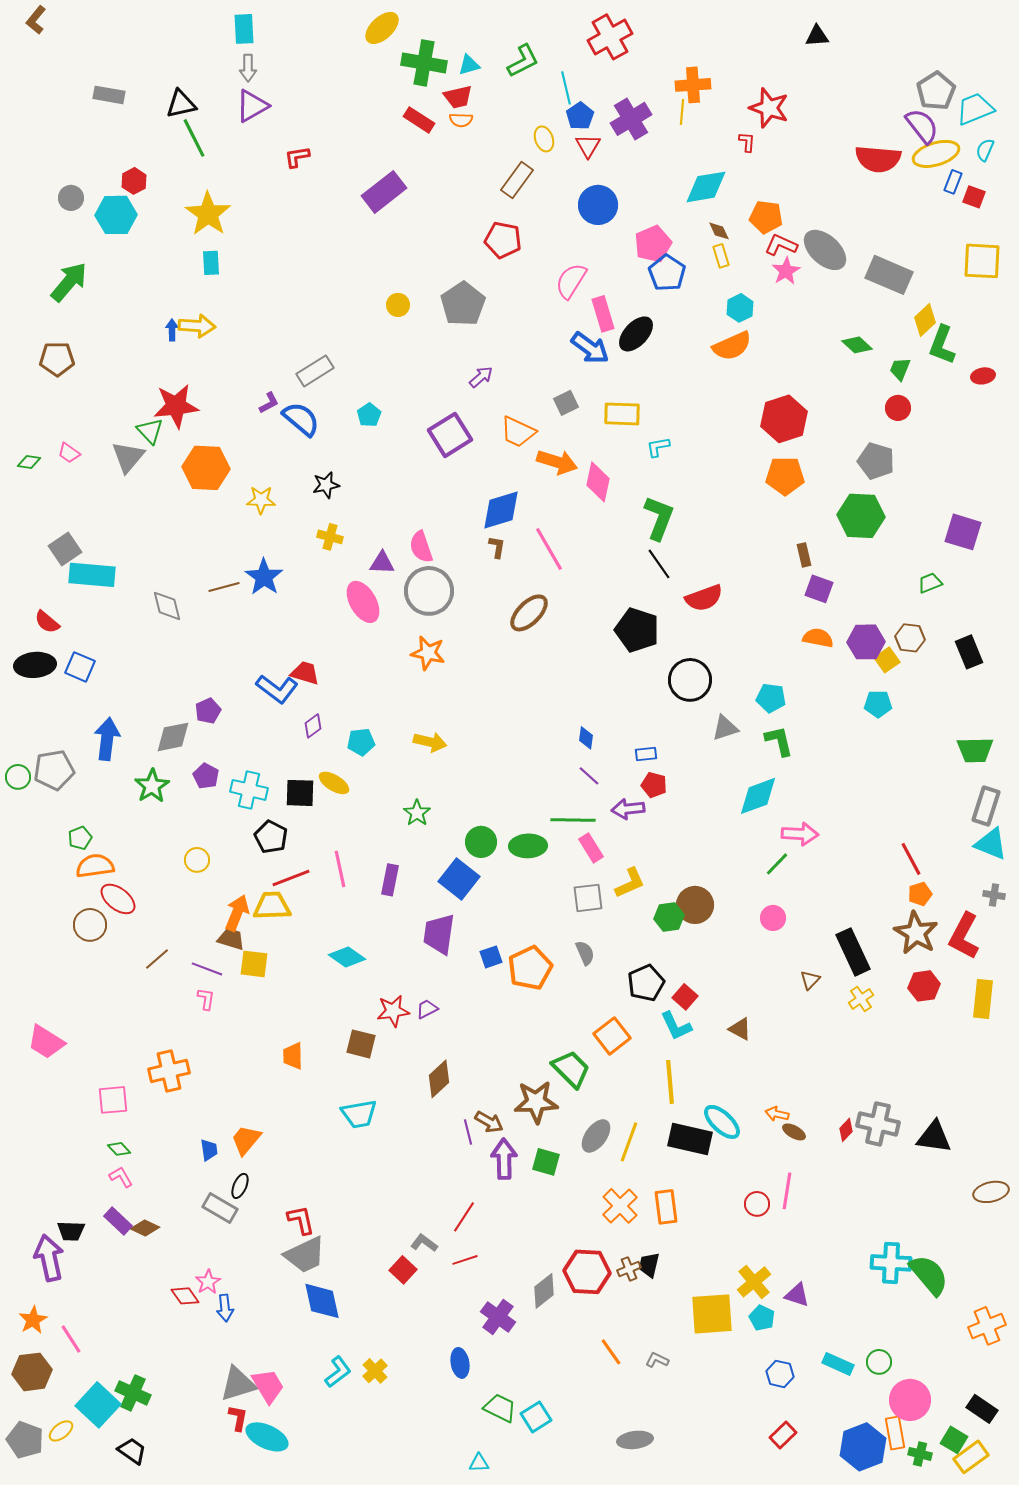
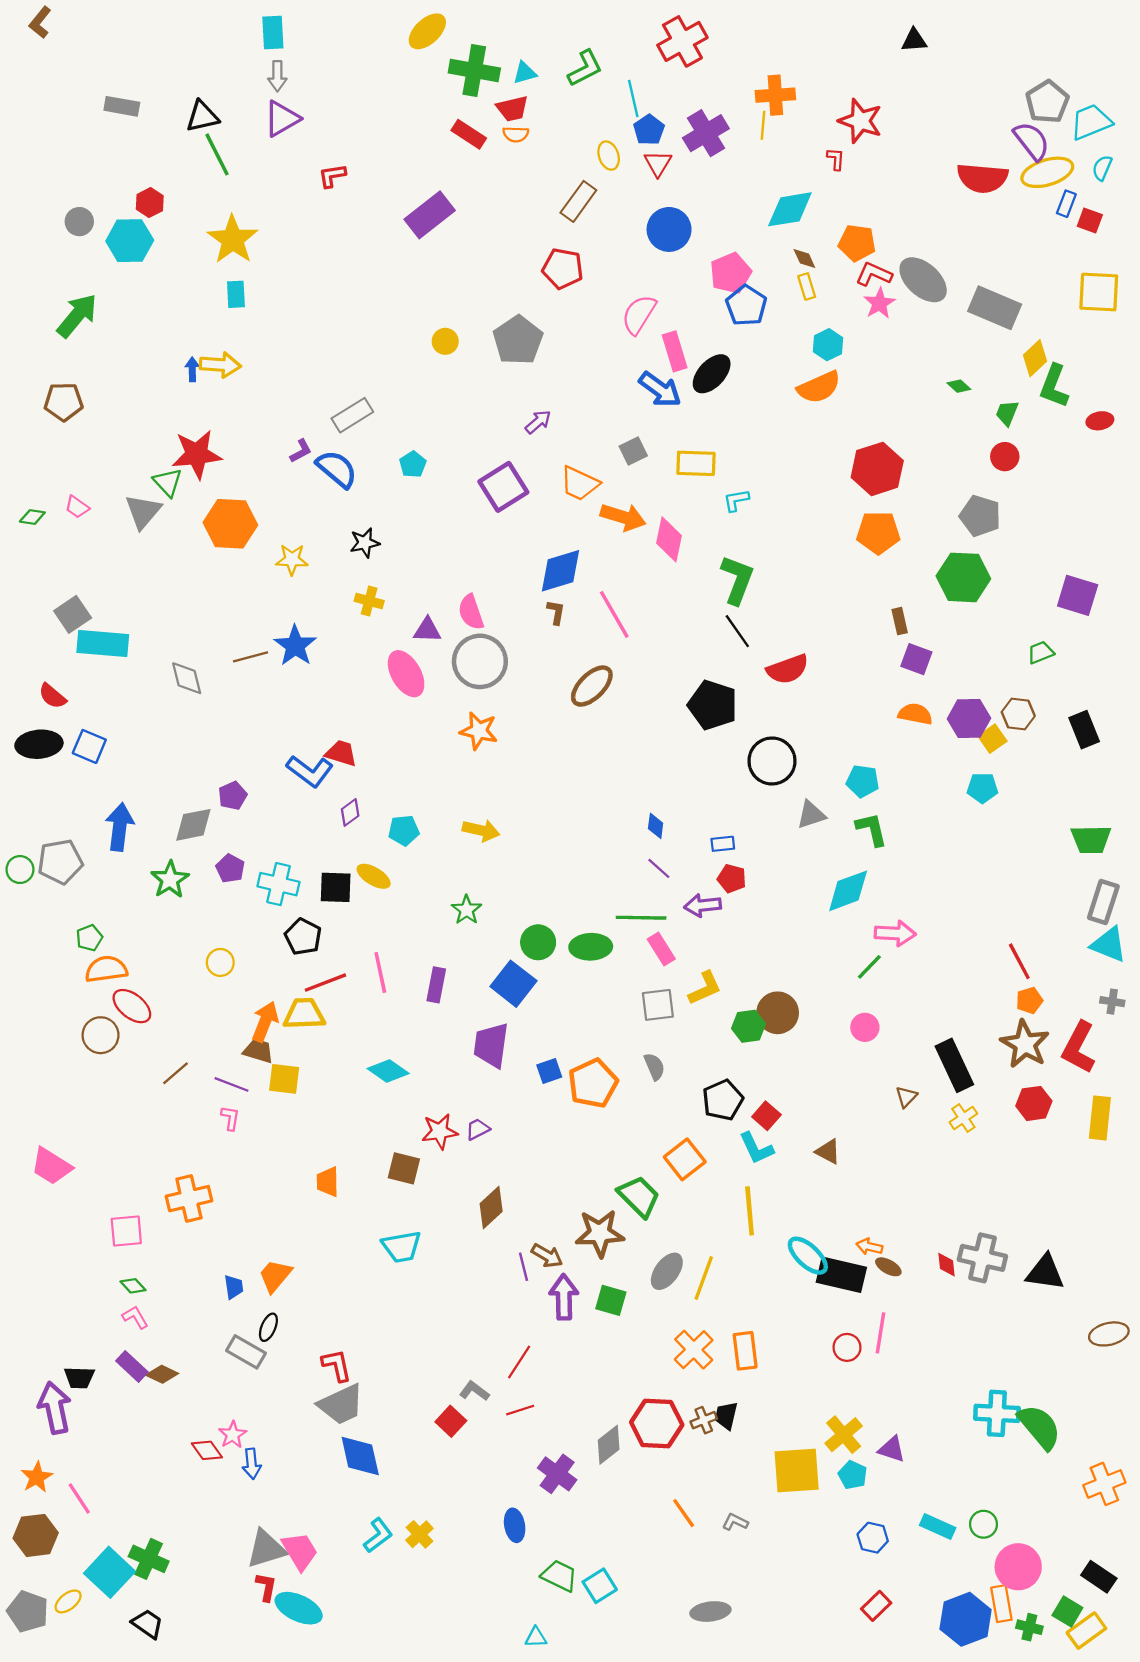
green diamond: (857, 345) -> (959, 386), size x0.7
red diamond: (846, 1130) -> (947, 1265), turned -50
black rectangle: (690, 1139) -> (841, 1275), moved

